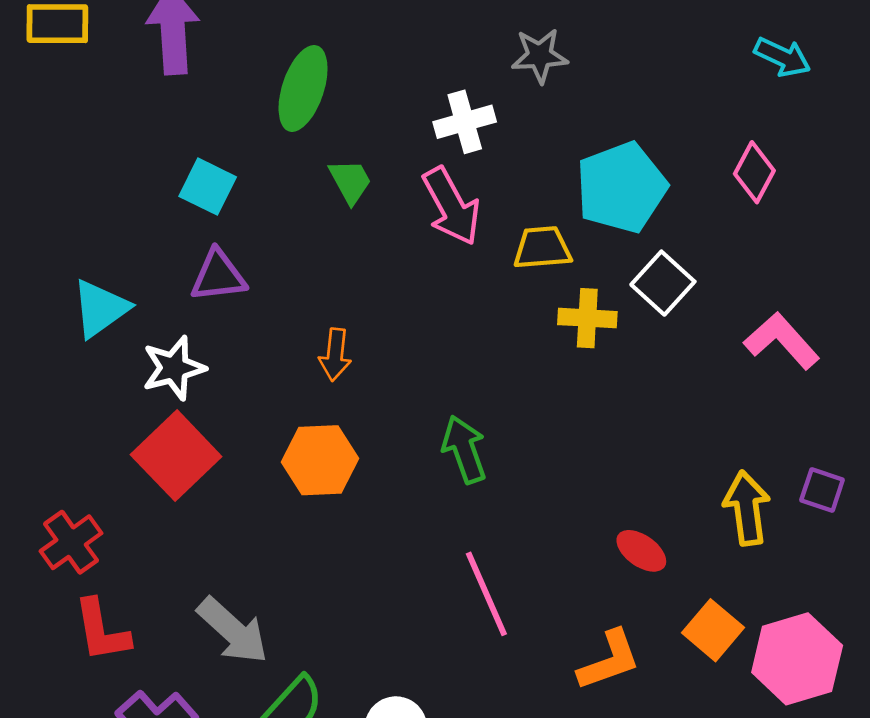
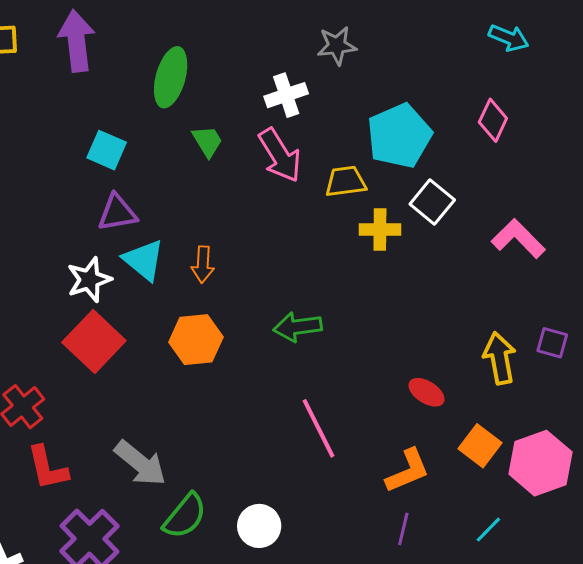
cyan triangle: (100, 308) -> (144, 260), moved, turned -42
green arrow: (464, 449) -> (298, 327), turned -75

